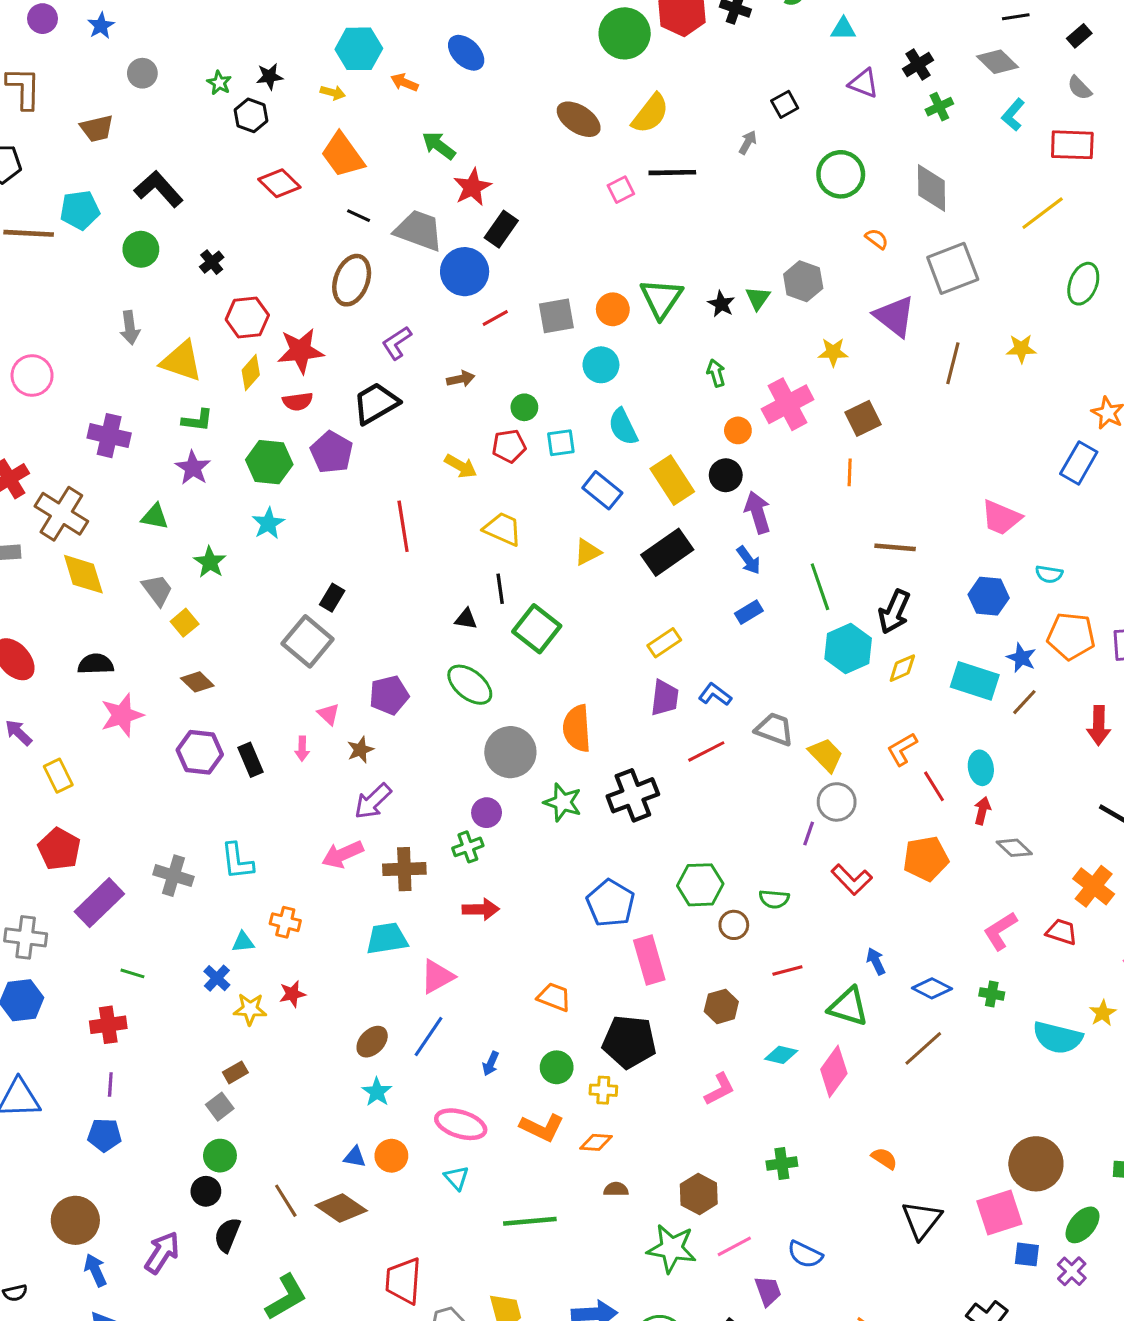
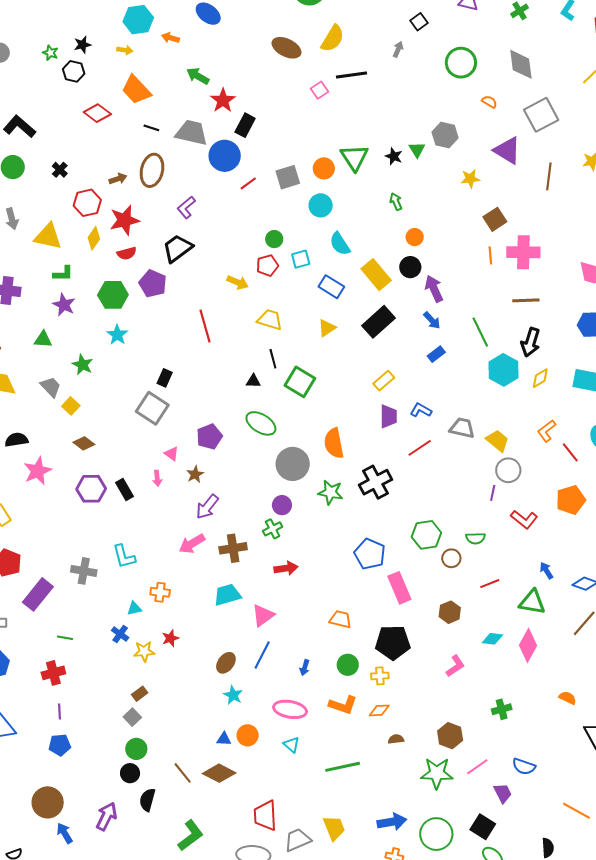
brown arrow: (461, 379) -> (118, 179), moved
pink cross: (788, 404) -> (523, 252), moved, turned 36

